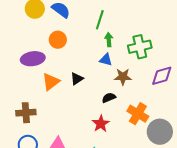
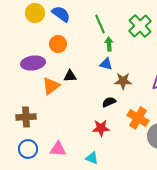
green line: (100, 20) -> (100, 24), turned -42
green cross: (140, 47) -> (140, 26), moved, turned -30
black triangle: (77, 79) -> (70, 76), moved, turned 32
red star: (101, 124) -> (101, 128), turned 30

